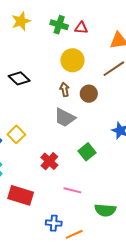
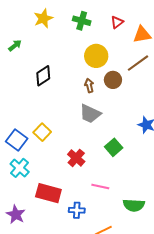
red triangle: (81, 28) -> (117, 22), moved, turned -40
black diamond: (19, 78) -> (43, 76), turned -75
brown circle: (89, 94) -> (113, 80), moved
blue cross: (54, 223) -> (77, 210), moved

